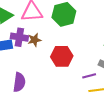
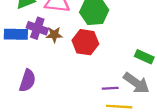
red hexagon: (62, 56) -> (85, 42), moved

